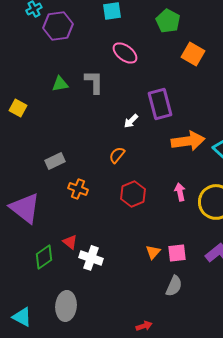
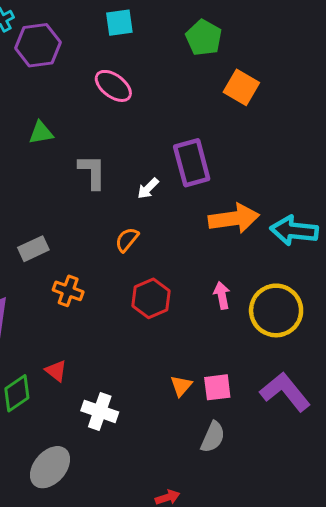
pink ellipse: (125, 53) -> (113, 86), moved
gray L-shape: (94, 82) -> (92, 172), moved
white cross: (91, 258) -> (100, 411), moved
gray ellipse: (66, 306) -> (50, 467), turned 36

